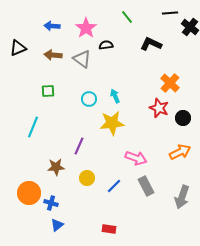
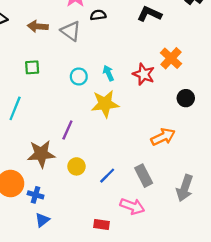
red star: (159, 108) -> (144, 74), moved
orange arrow: (180, 152) -> (163, 137), moved
pink arrow: (136, 158) -> (132, 206), moved
brown star: (56, 167) -> (41, 154), size x1.4

